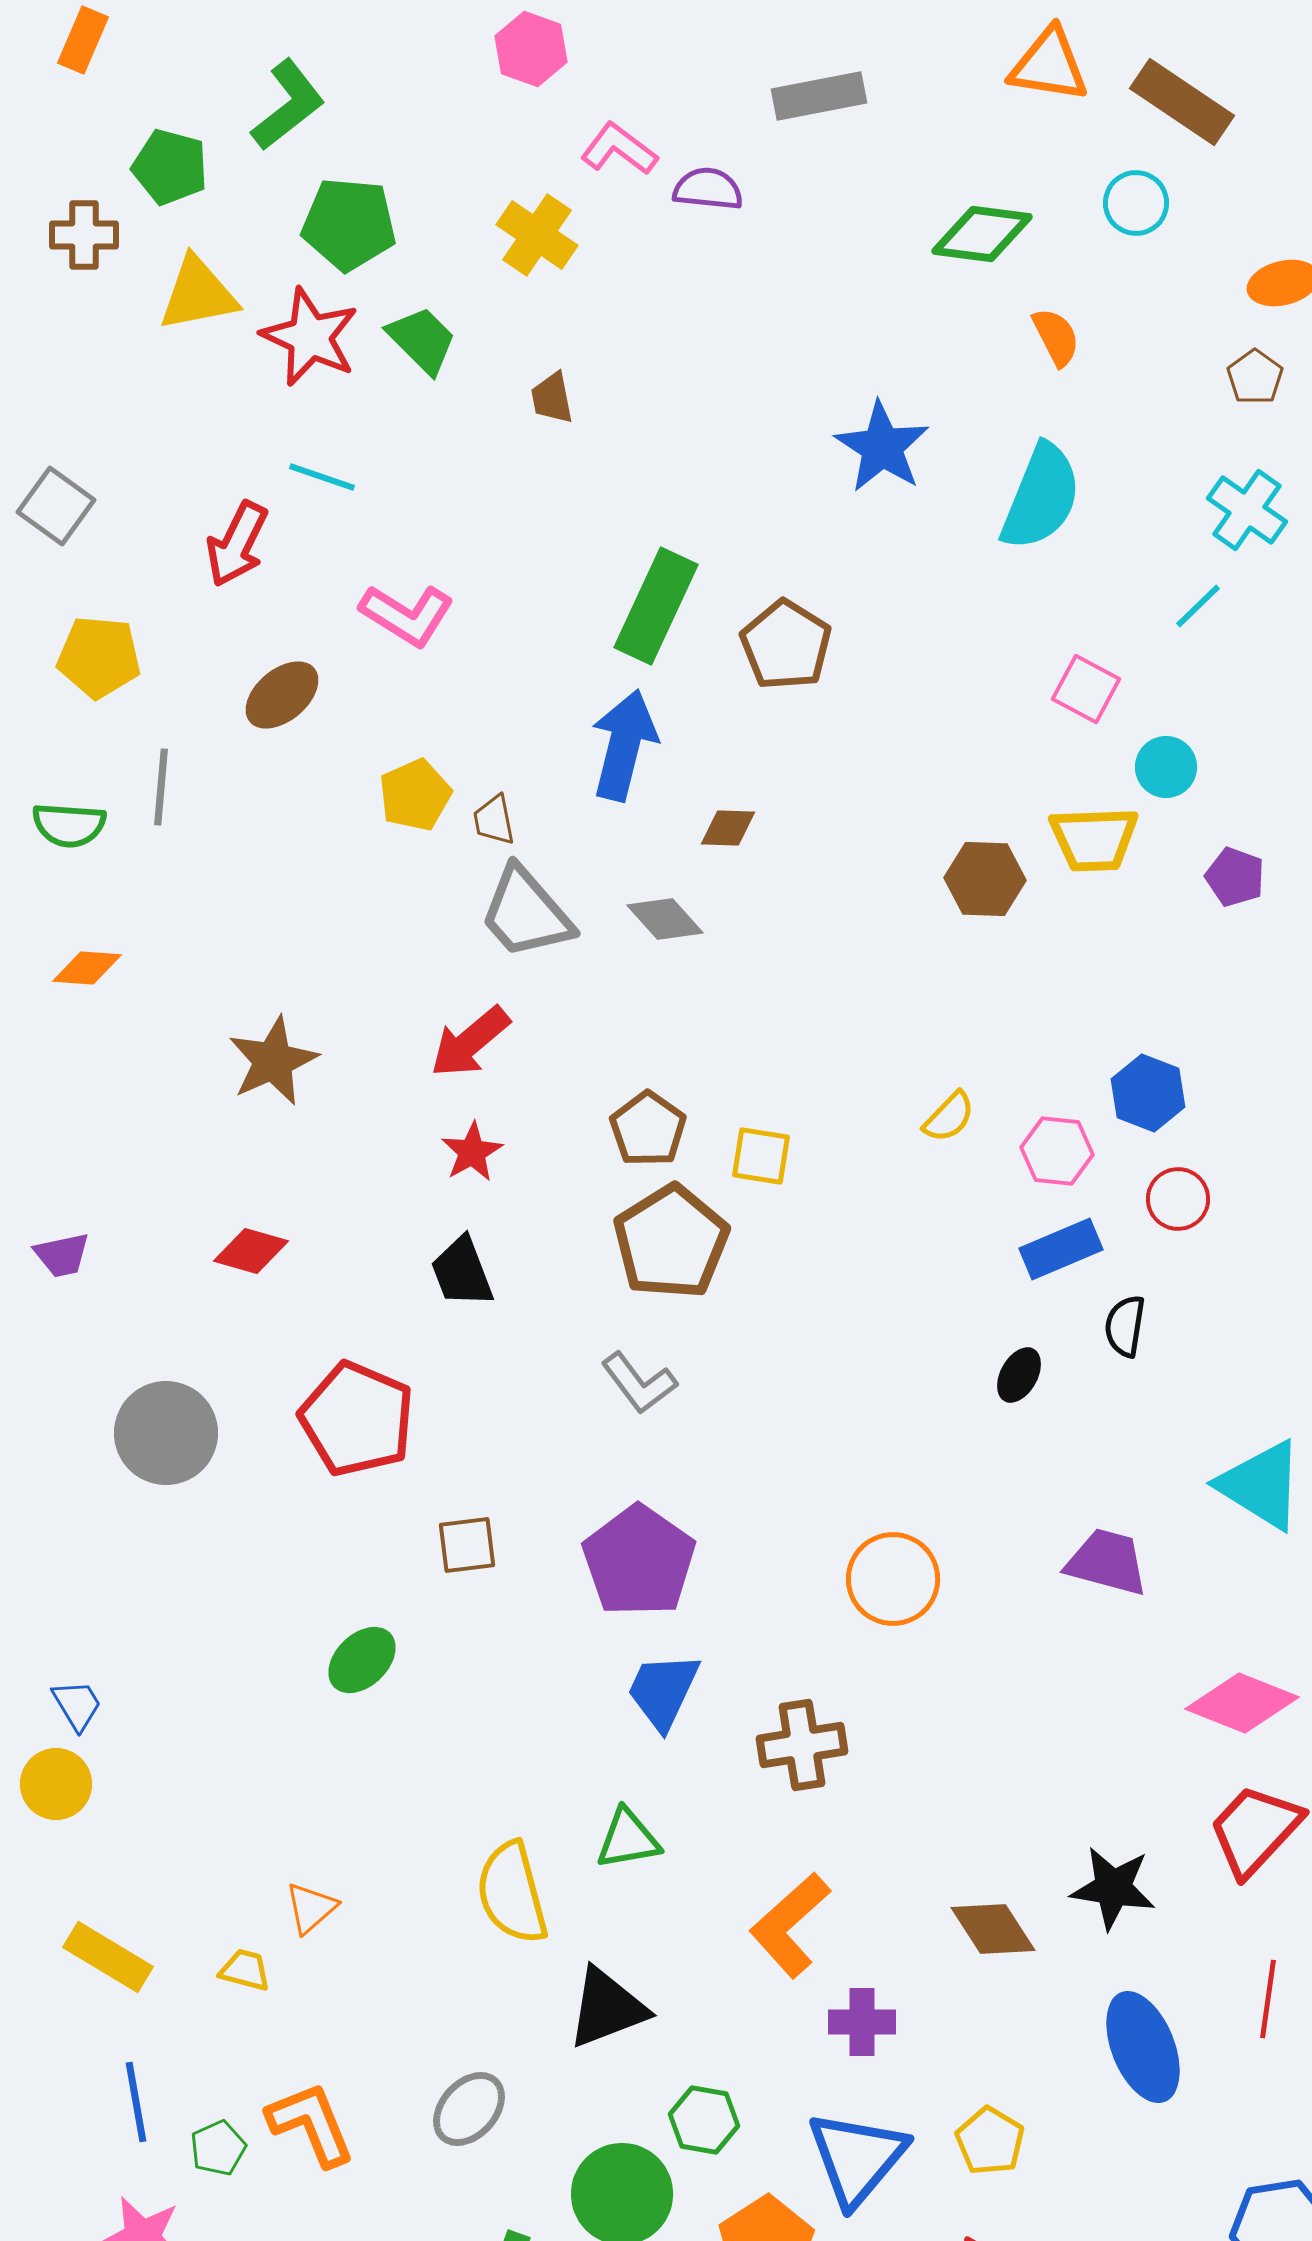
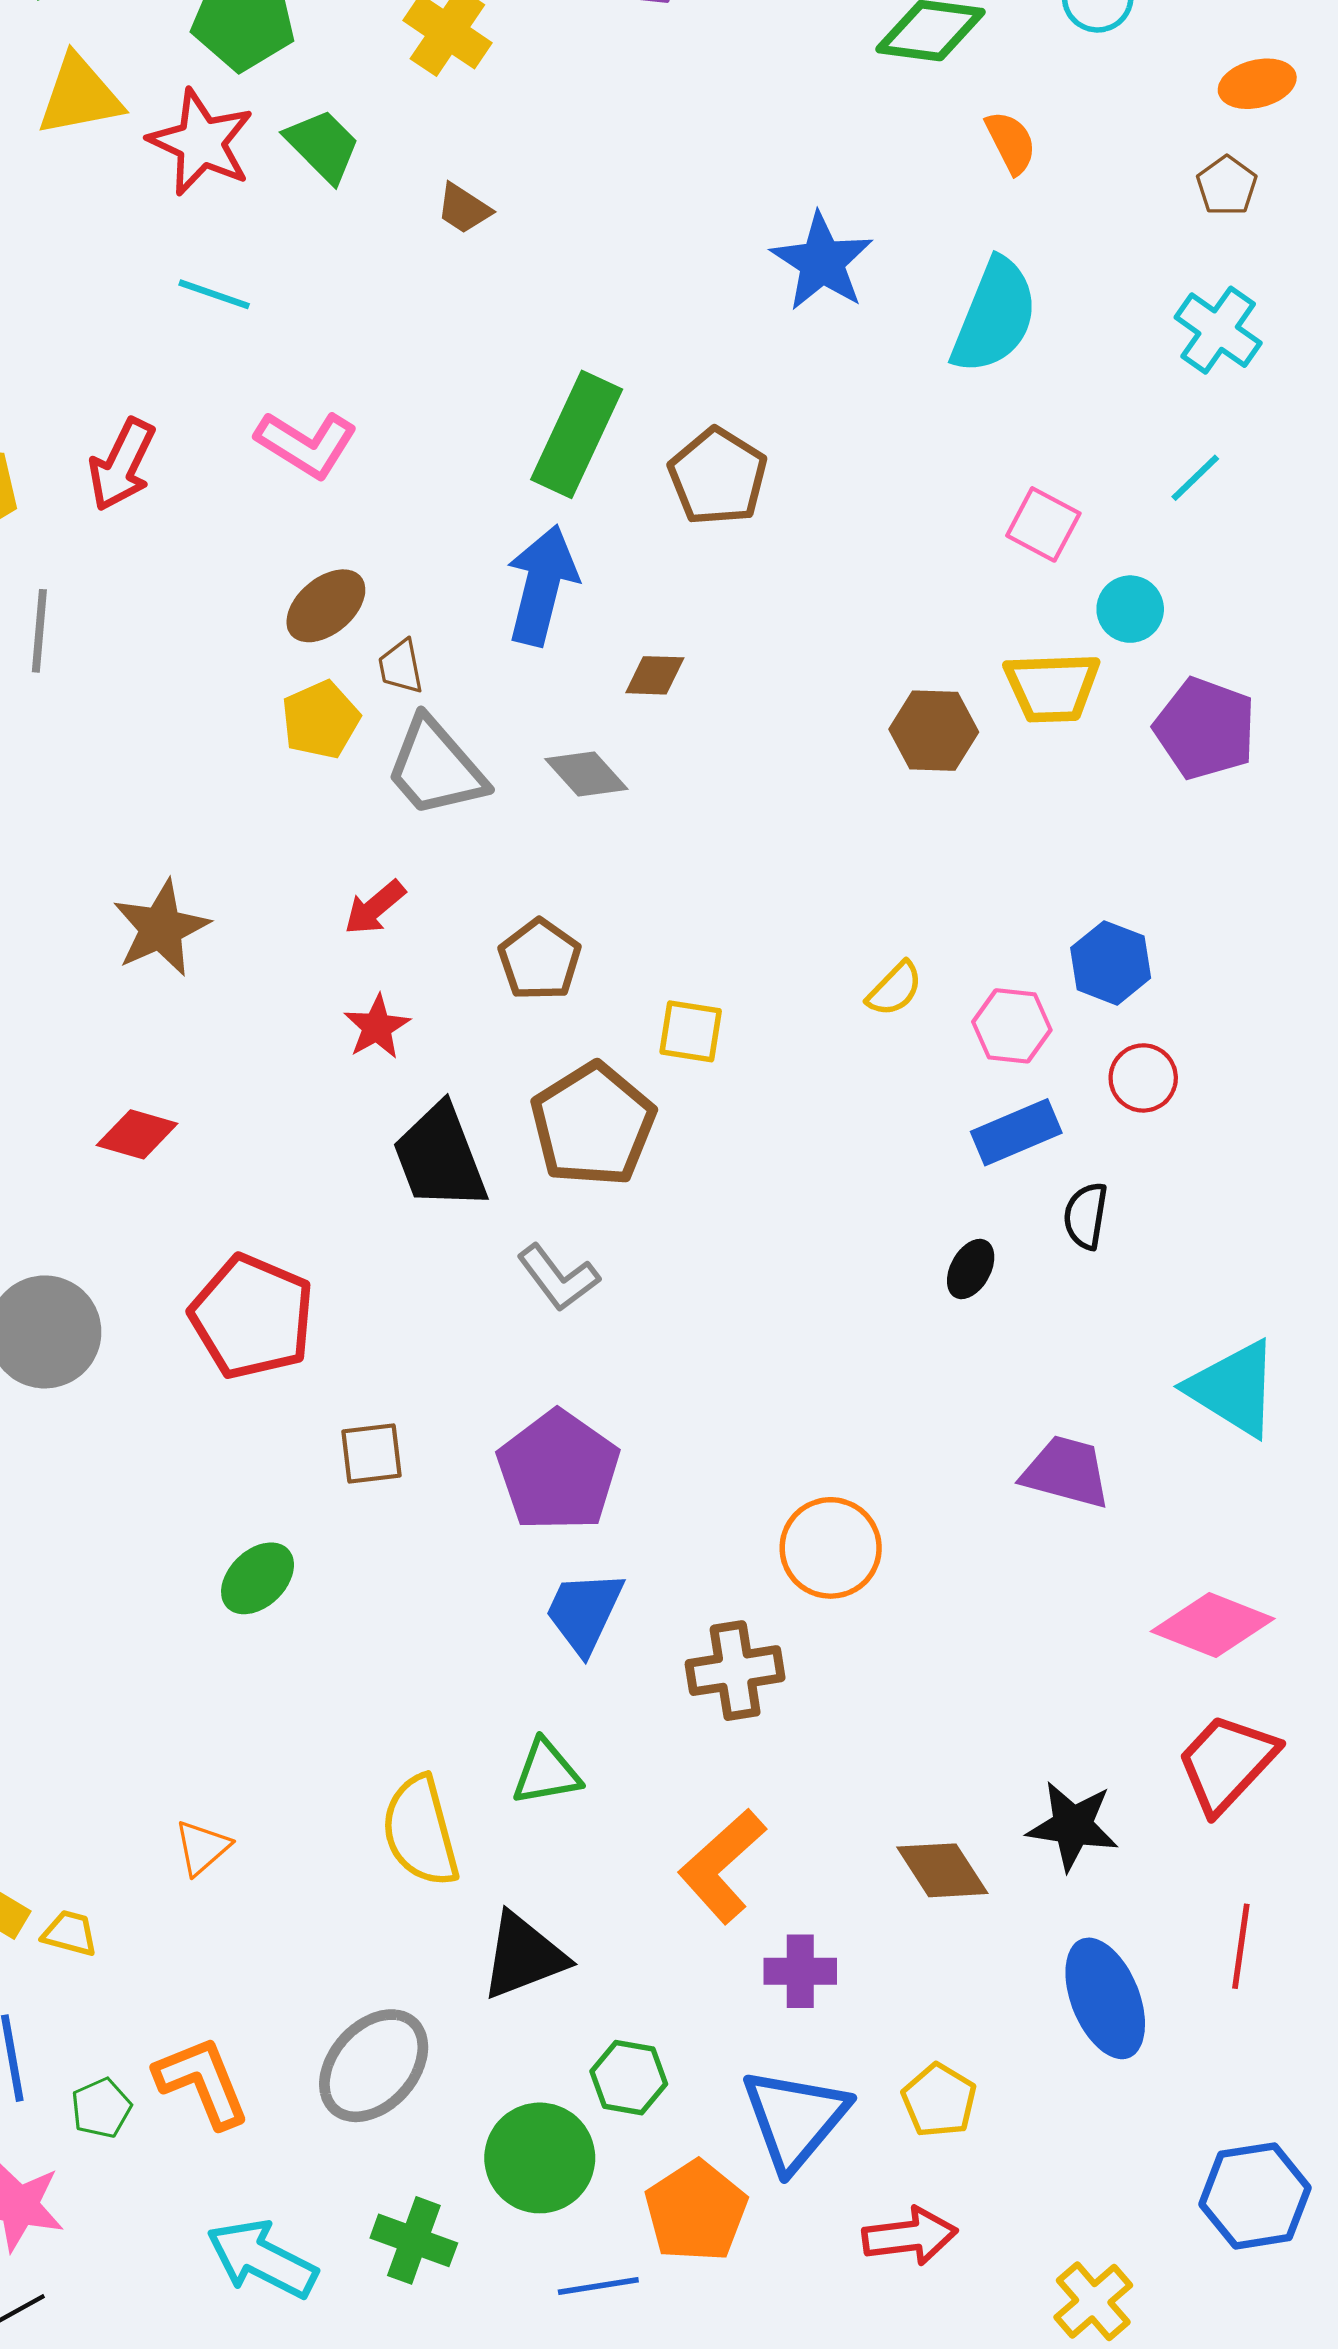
brown trapezoid: (552, 398) -> (464, 209), turned -46
red arrow: (237, 544) -> (122, 465), moved
cyan line: (1198, 606) -> (1195, 478), moved
brown ellipse: (282, 695) -> (326, 606), moved
yellow pentagon: (415, 795) -> (320, 720), moved
purple pentagon: (1235, 877) -> (1205, 728), size x1.6
red arrow: (470, 1042) -> (375, 908), size x0.7
brown pentagon: (648, 1129) -> (540, 960), moved
black trapezoid: (462, 1272) -> (440, 1157), moved, size x1.4
orange circle: (893, 1579) -> (831, 1548), moved
yellow trapezoid: (245, 1970) -> (70, 1933), moved
gray ellipse: (469, 2109) -> (374, 2066), size x1.4

